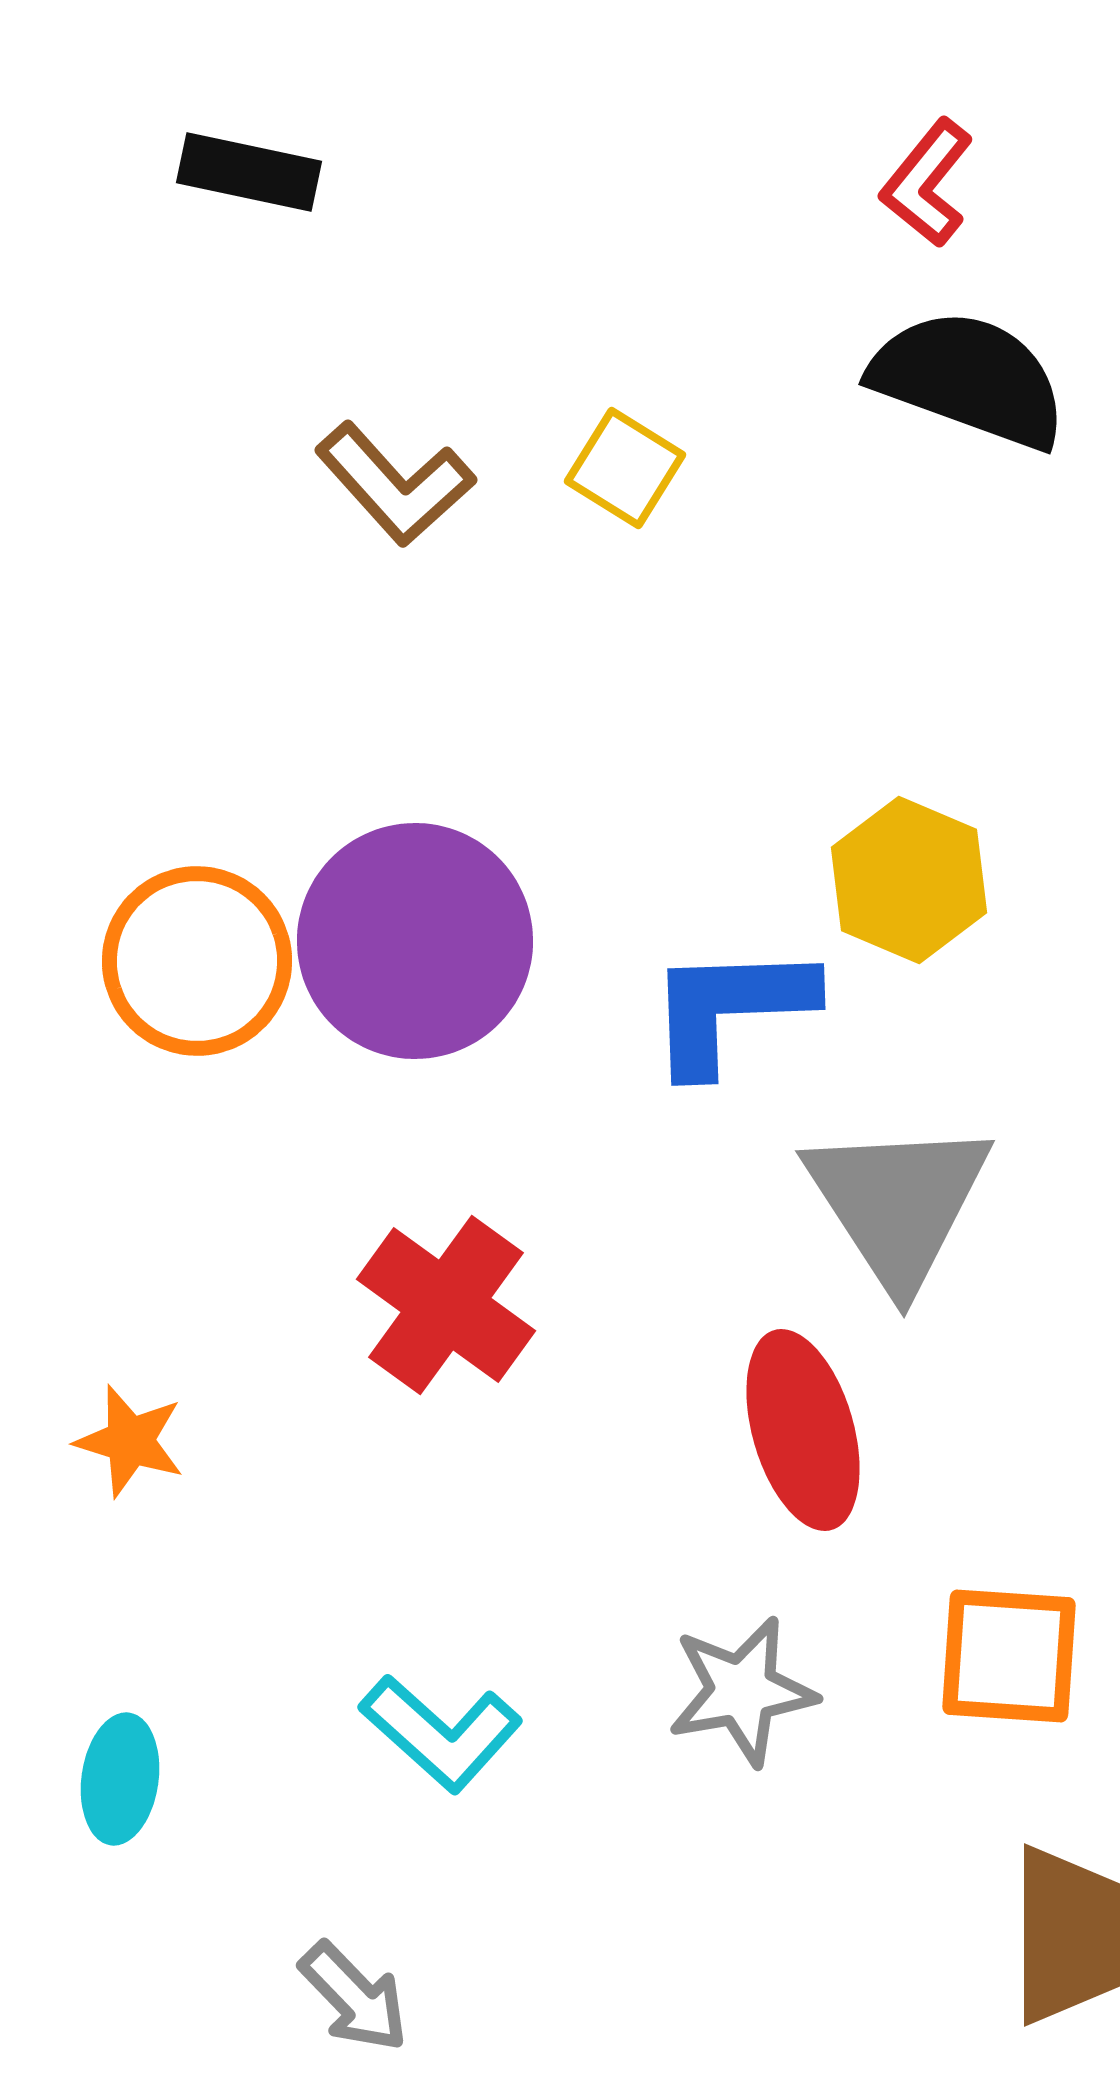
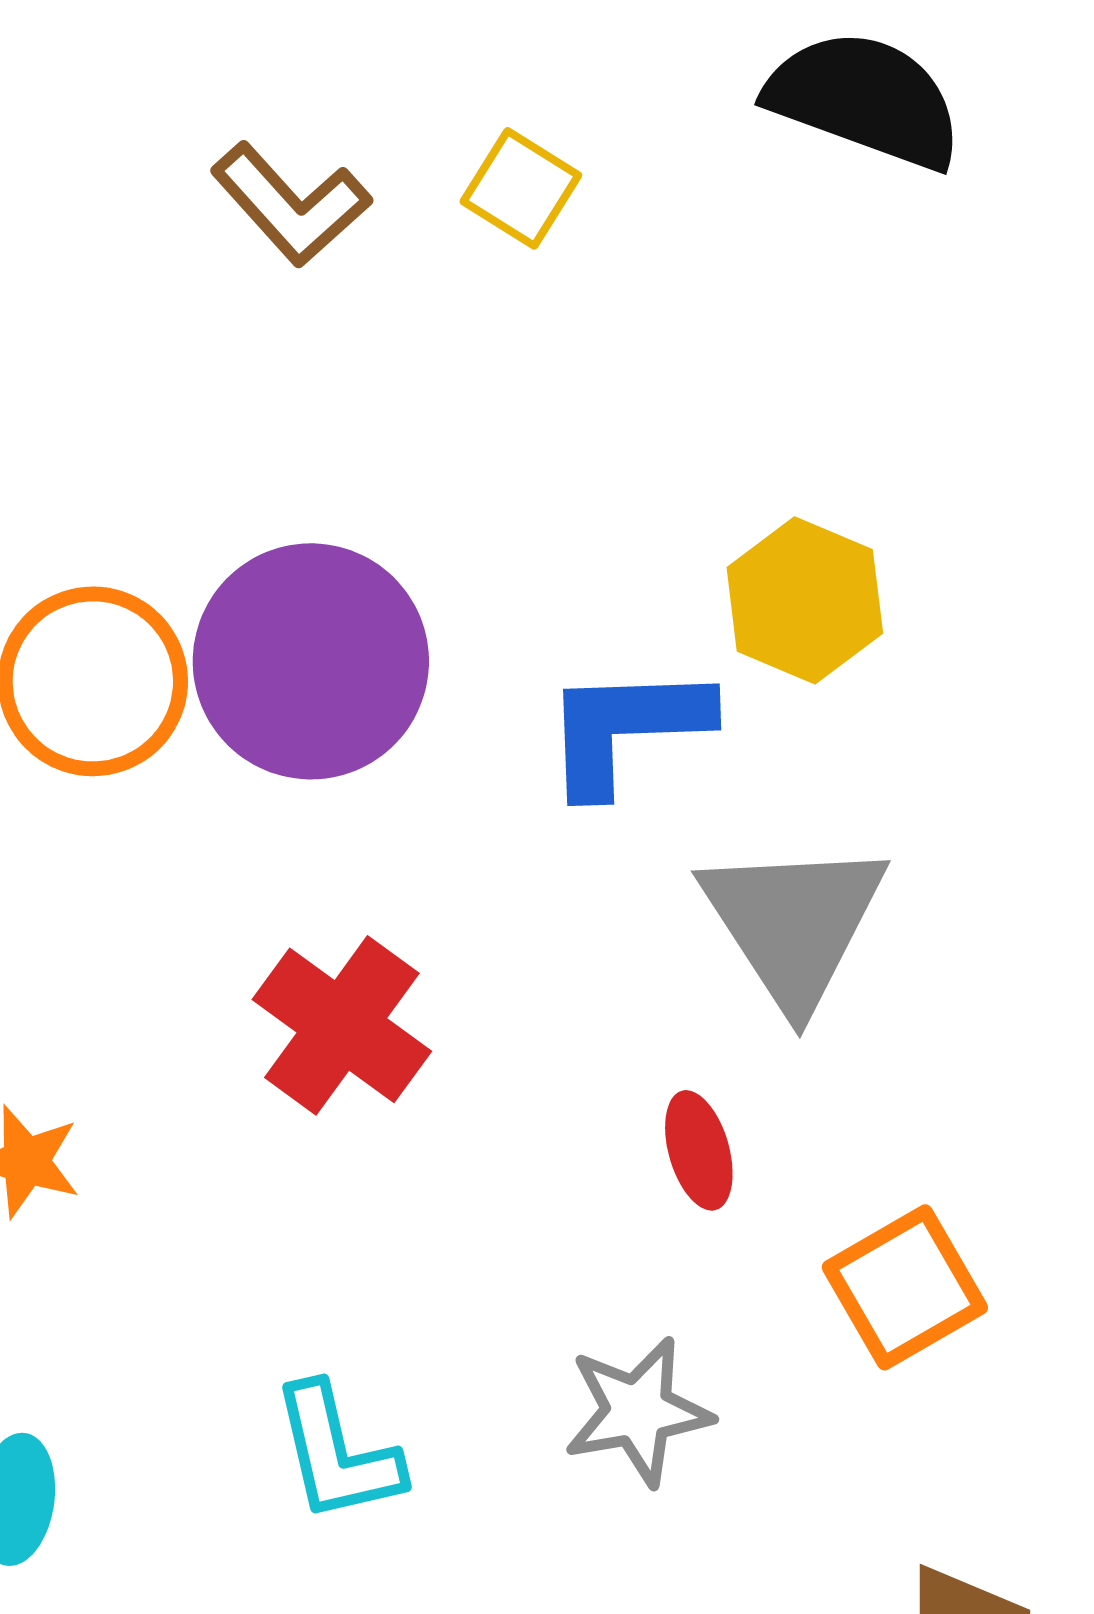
red ellipse: (803, 1430) -> (699, 1150), size x0.6
orange square: (1009, 1656) -> (905, 1287), moved, turned -34
cyan L-shape: (441, 1733) -> (337, 1453), turned 35

